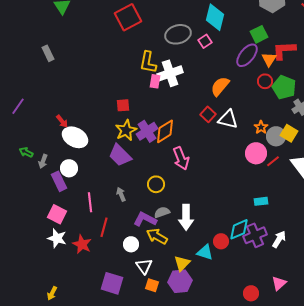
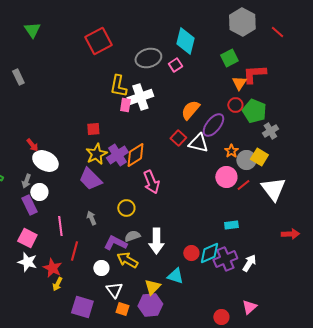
purple ellipse: (247, 55) -> (213, 125), moved
gray arrow: (43, 161) -> (26, 181), moved
red circle: (221, 241) -> (191, 253), moved
yellow arrow: (52, 293) -> (57, 284), moved

